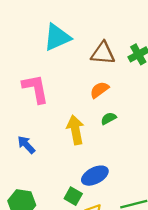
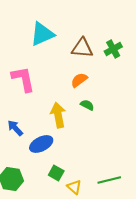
green semicircle: (109, 118) -> (87, 105), turned 56
blue ellipse: (95, 176) -> (41, 144), moved

